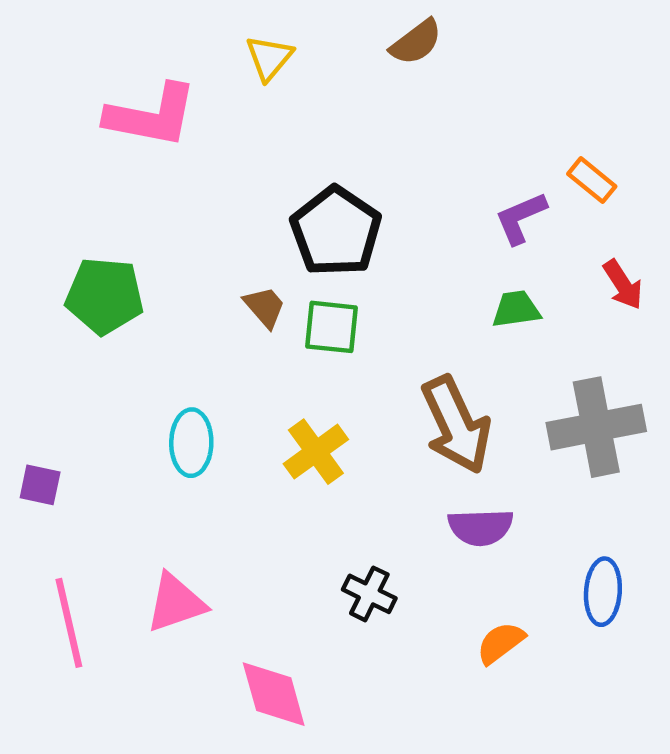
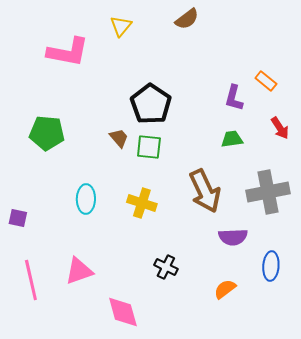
purple L-shape: (521, 218) -> (234, 98), turned -52
yellow cross: (316, 452) -> (142, 203), turned -36
purple semicircle: (481, 527) -> (233, 237), moved

